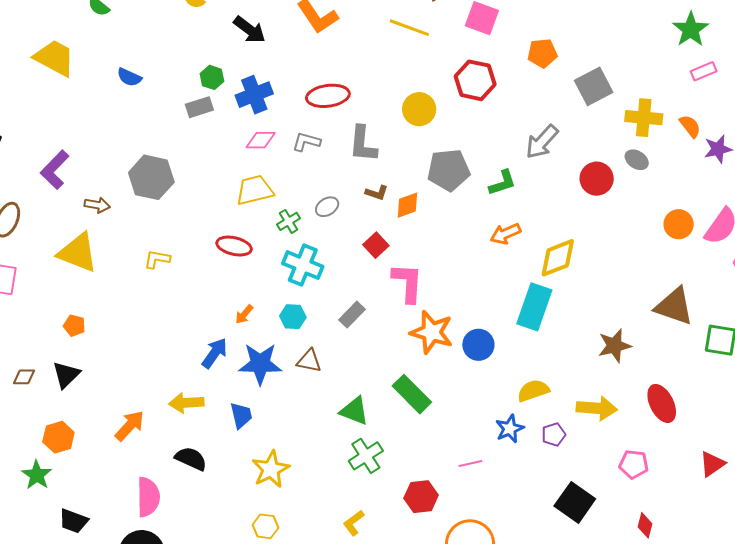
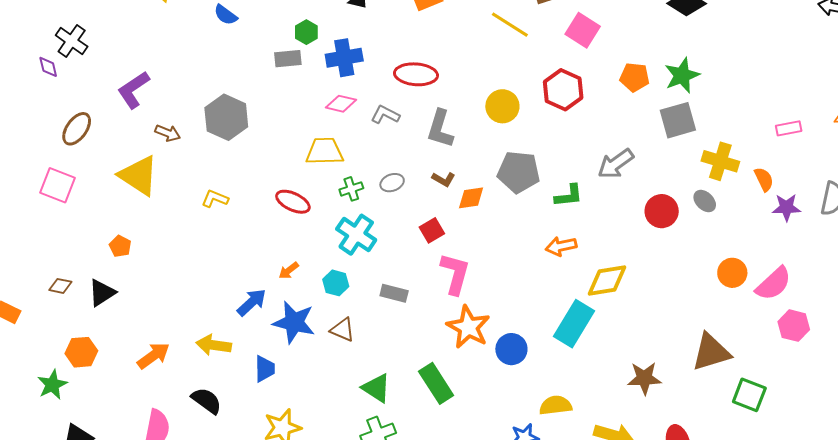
green star: (691, 29) -> (682, 75), moved
brown triangle: (674, 306) -> (711, 352), turned -48
gray rectangle: (352, 315) -> (394, 293), turned 48

